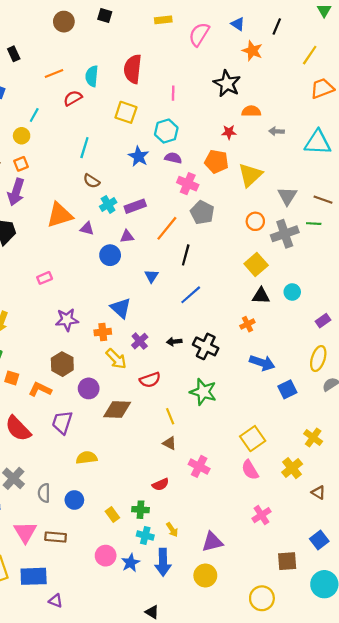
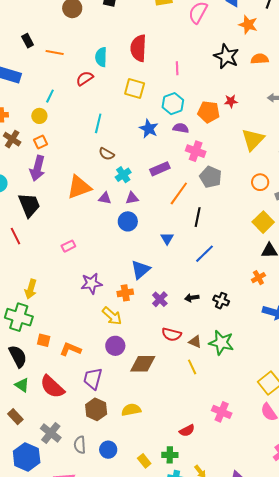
orange line: (54, 74) -> (55, 53), moved, turned 36
orange semicircle: (251, 111) -> (260, 59), moved
orange pentagon: (216, 162) -> (209, 112), moved
purple rectangle: (135, 206) -> (160, 169), moved
purple triangle: (127, 237) -> (132, 198), moved
blue triangle: (121, 308) -> (141, 270), turned 40
black cross: (206, 346) -> (221, 301), size x0.7
yellow arrow: (116, 359) -> (112, 316), moved
brown hexagon: (62, 364) -> (96, 409), moved
red semicircle: (150, 380) -> (172, 334), turned 36
brown triangle: (170, 443) -> (195, 342), moved
yellow semicircle: (87, 458) -> (131, 410), moved

